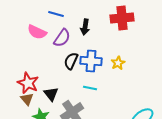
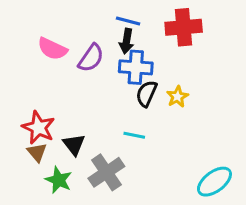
blue line: (56, 14) -> (128, 21), moved
black semicircle: (71, 61) -> (147, 94), moved
blue cross: (91, 61) -> (136, 67), moved

